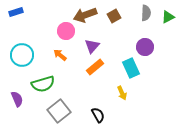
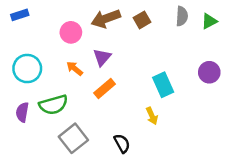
pink circle: (66, 31) -> (71, 32), moved
purple triangle: (92, 46) -> (102, 57), moved
purple circle: (145, 47) -> (209, 72), moved
orange rectangle: (95, 67) -> (105, 88), moved
purple semicircle: (17, 99) -> (22, 112), moved, turned -147

